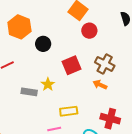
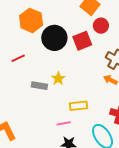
black circle: (43, 44) -> (54, 38), size x1.6
red square: (71, 65) -> (82, 41), moved

